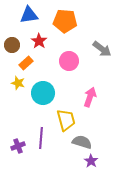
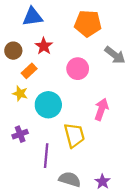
orange pentagon: (65, 21) -> (88, 23), moved
gray semicircle: (82, 142) -> (70, 179), moved
purple cross: (18, 146) -> (20, 134), moved

